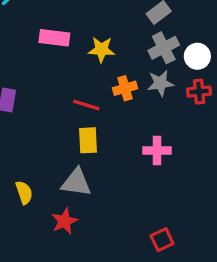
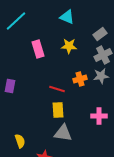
pink rectangle: (54, 38) -> (38, 49), turned 66
yellow star: (101, 50) -> (69, 46), moved
gray triangle: (76, 182) -> (63, 133), moved

